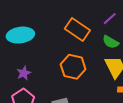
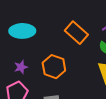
orange hexagon: (73, 67) -> (54, 67), moved

